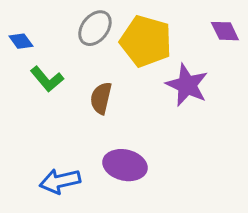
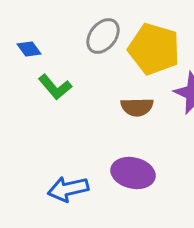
brown semicircle: (101, 98) -> (137, 107), moved, turned -104

